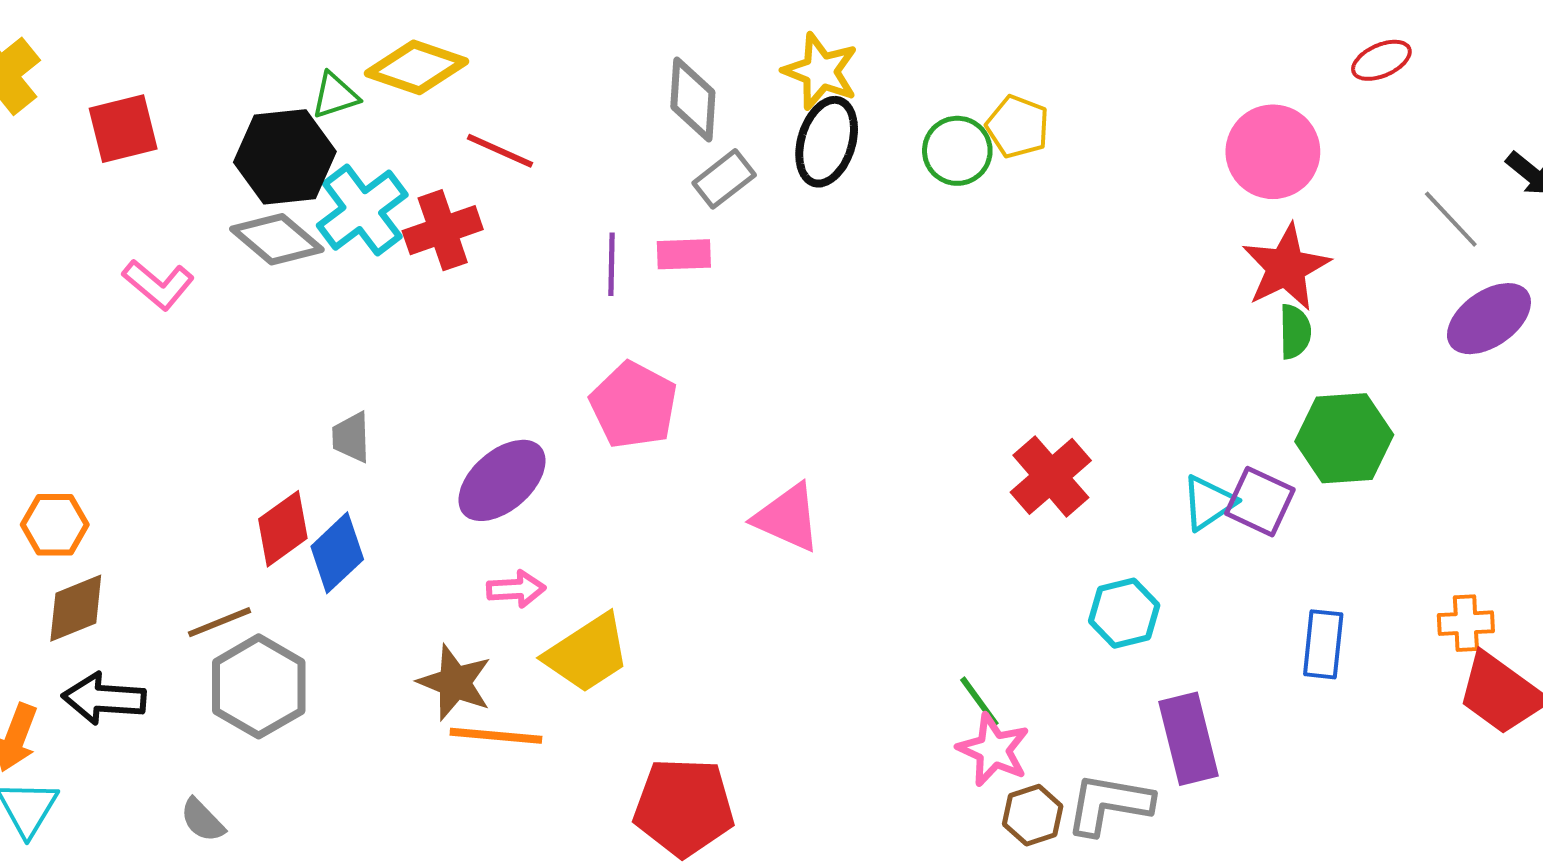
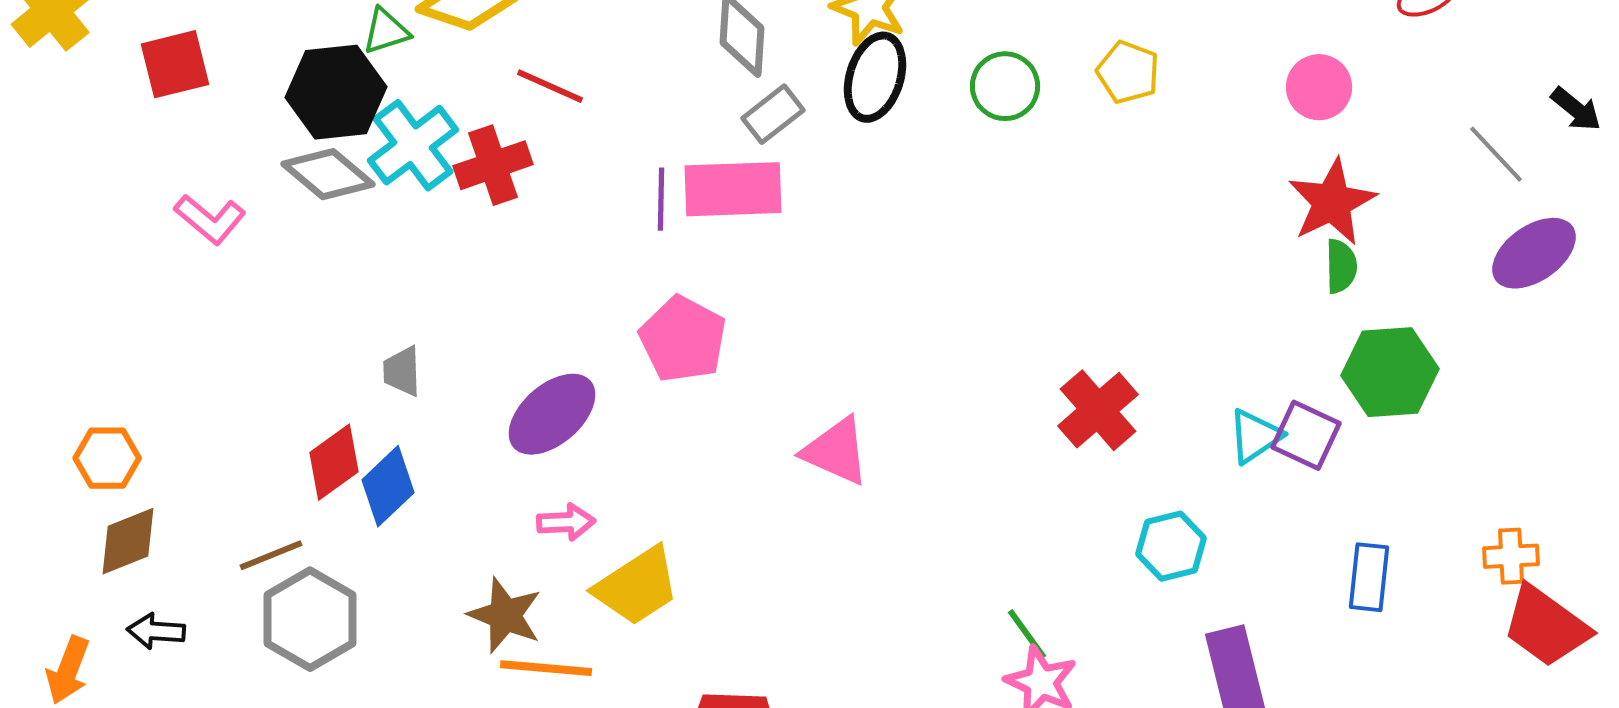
yellow pentagon: (1018, 127) -> (1128, 72), moved
pink circle: (1273, 152) -> (1319, 87), size x0.7
pink rectangle: (684, 254) -> (733, 189), size x1.8
black arrow: (104, 699) -> (156, 631), size x0.7

